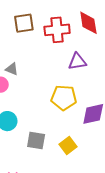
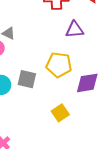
gray square: (36, 141) -> (27, 79), moved

